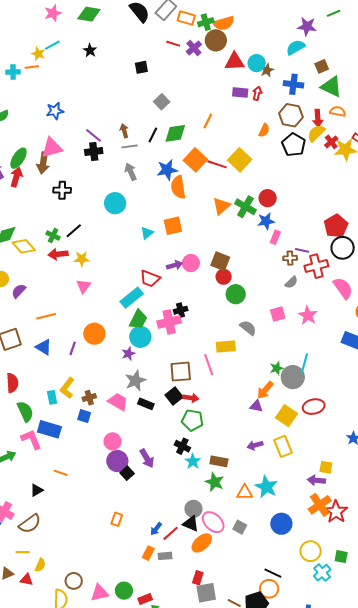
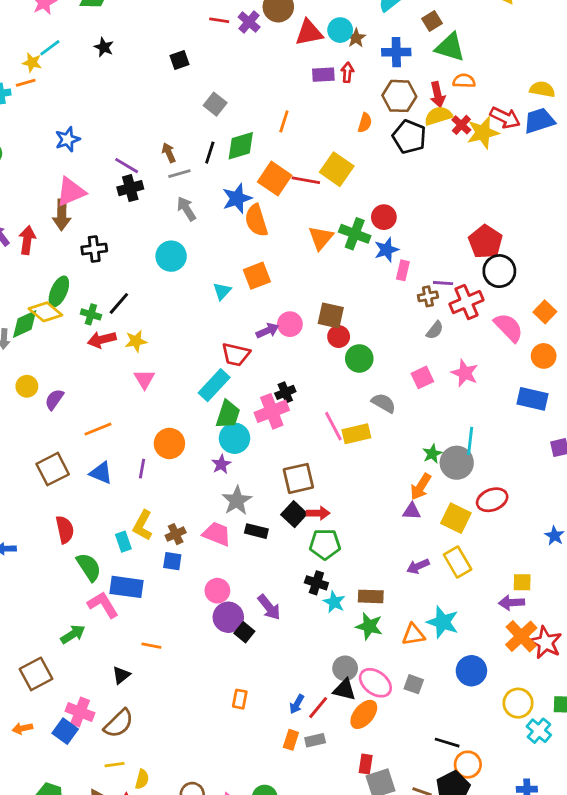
yellow semicircle: (316, 133) -> (438, 116), turned 36
green ellipse: (18, 158) -> (59, 291), moved
yellow diamond: (24, 246) -> (45, 312), moved
pink line: (209, 365) -> (333, 426), moved
black line: (273, 573) -> (447, 743), moved

